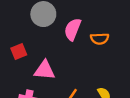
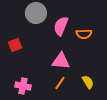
pink triangle: (45, 70) -> (61, 61), moved

